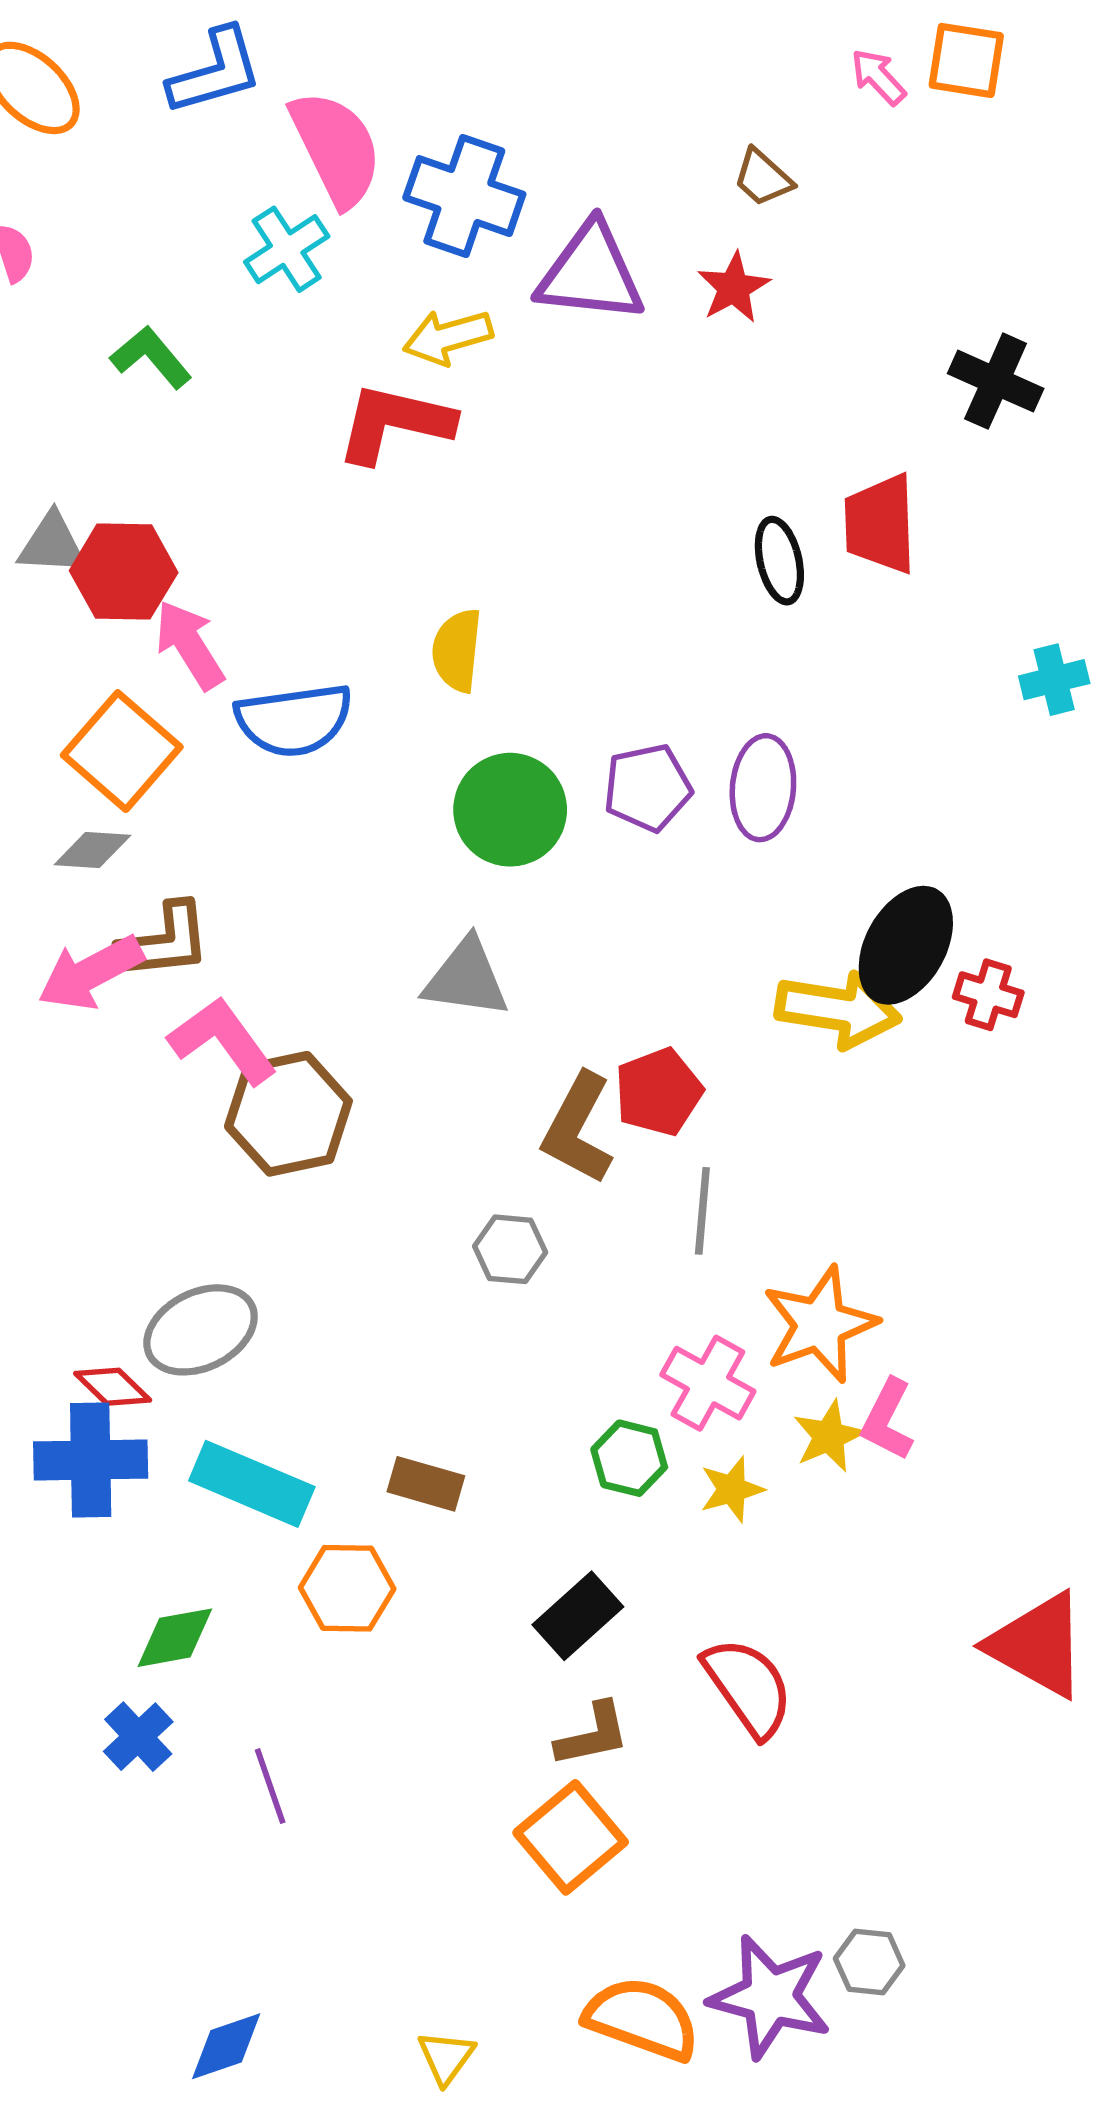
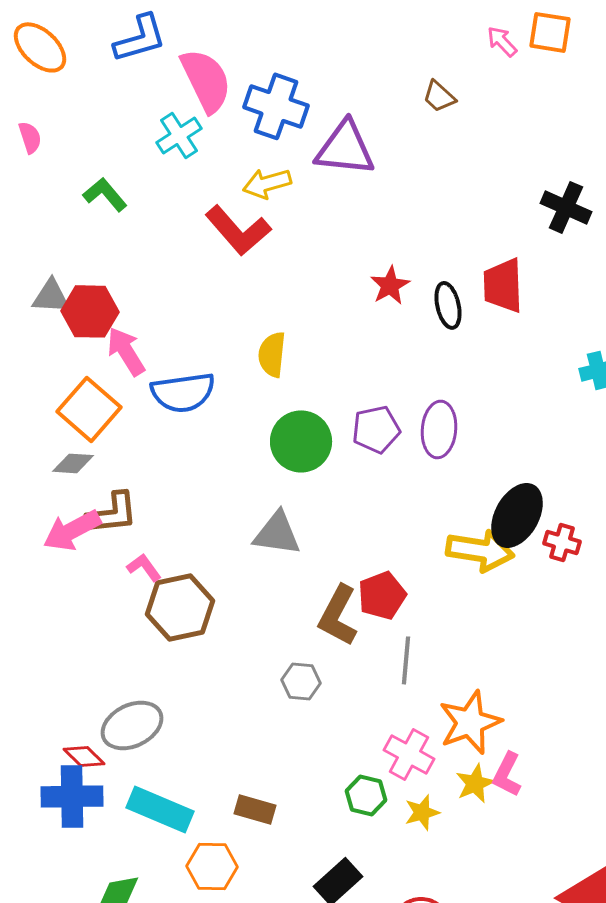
red star: (734, 288) -> (390, 285), moved
red L-shape: (395, 423) -> (238, 230), turned -144
pink L-shape: (223, 1041) -> (144, 567), size x0.6

